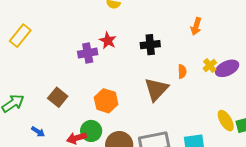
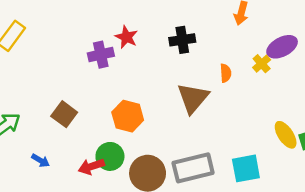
purple ellipse: (227, 68) -> (282, 47), moved

